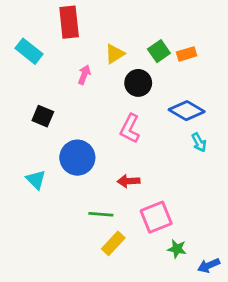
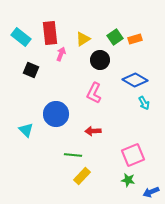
red rectangle: (69, 22) -> (50, 33), moved
black square: (43, 116) -> (31, 70), moved
pink square: (156, 217) -> (133, 155), moved

